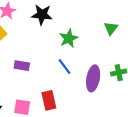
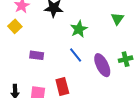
purple ellipse: (93, 78) -> (102, 65), turned -35

